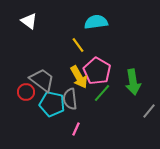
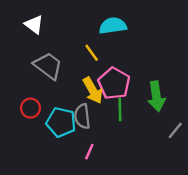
gray trapezoid: (42, 80) -> (48, 66), moved
green line: (102, 93) -> (120, 109), turned -42

